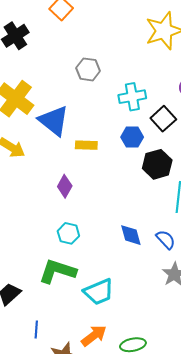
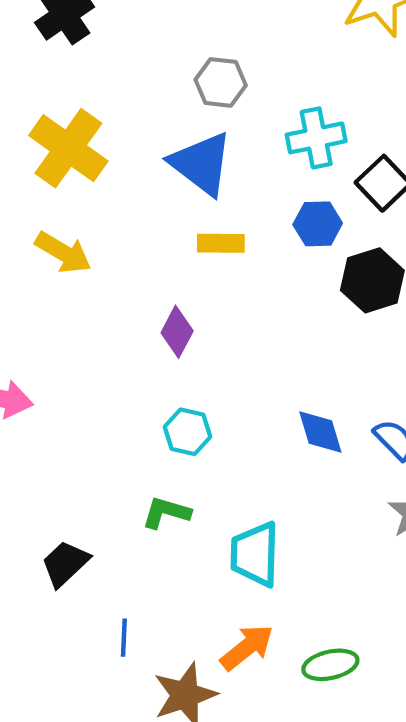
blue triangle: (54, 121) -> (201, 164), moved
green L-shape: (57, 271) -> (166, 513), size x0.6
cyan trapezoid: (99, 292) -> (255, 554), turned 116

